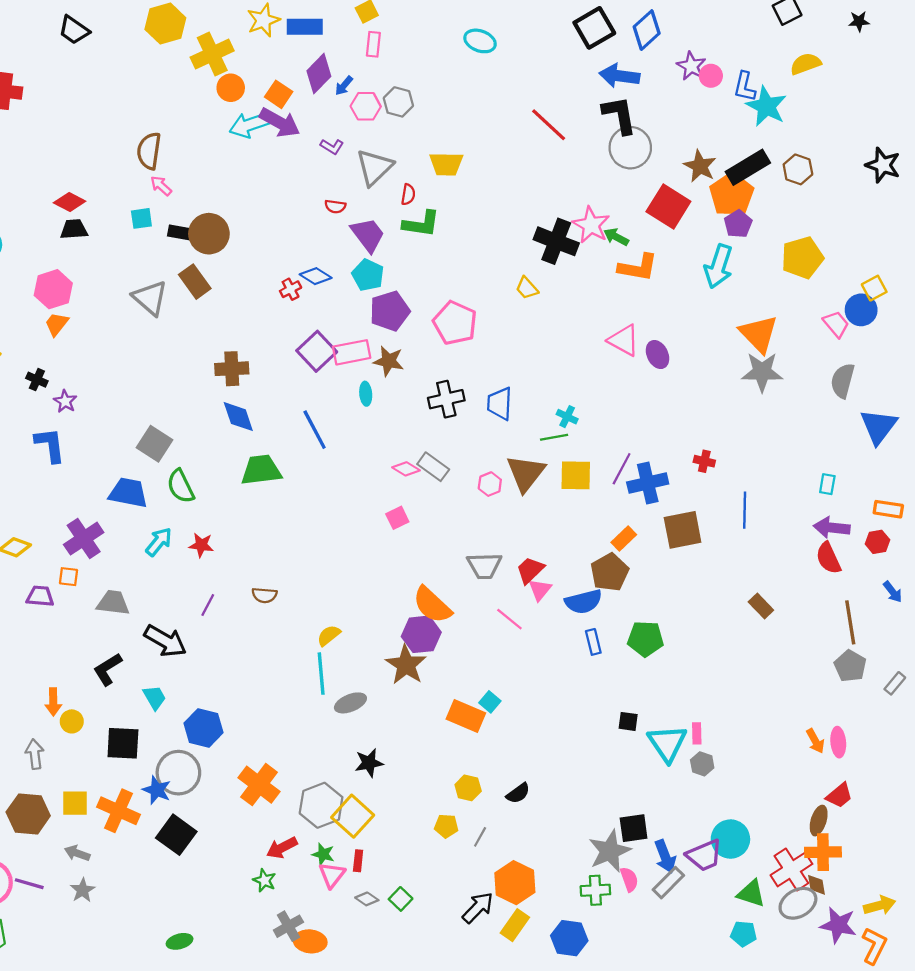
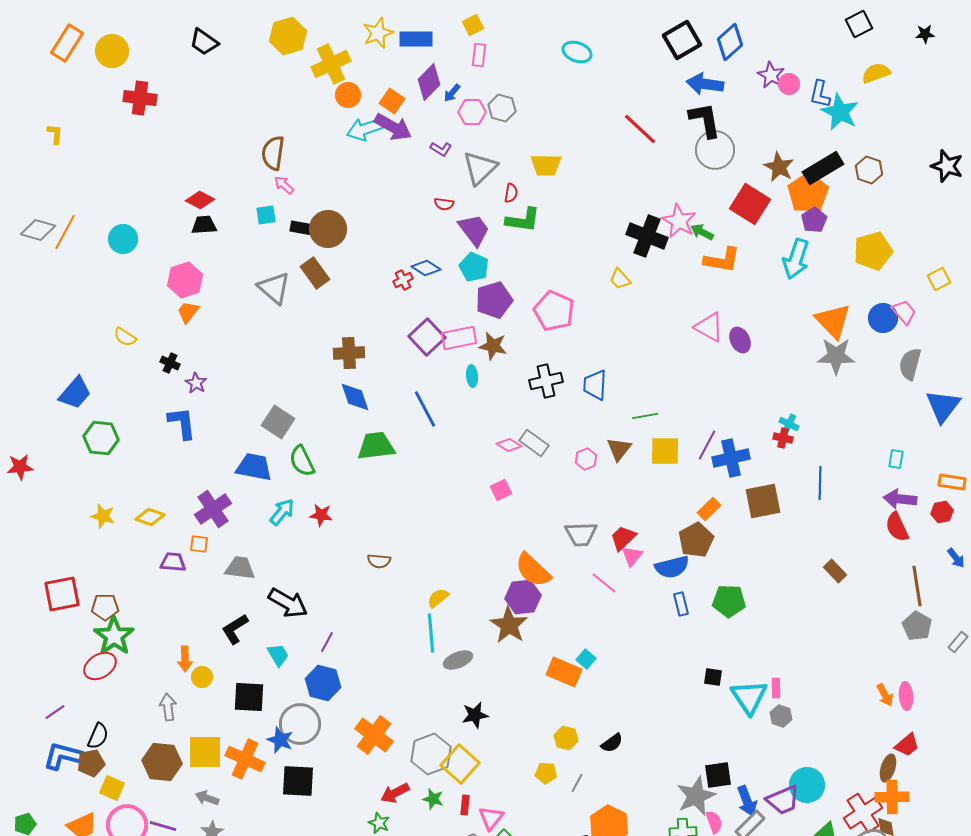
blue circle: (861, 310) -> (883, 318), moved
cyan cross: (567, 417) -> (789, 424), moved
brown triangle: (526, 473) -> (619, 449), size x0.7
purple line: (208, 605) -> (327, 642), moved
yellow square: (75, 803) -> (205, 752), size x1.4
black square: (176, 835) -> (298, 781), turned -33
pink triangle: (332, 875) -> (491, 818), moved

